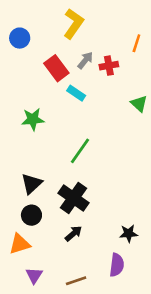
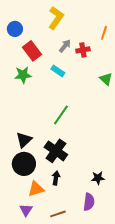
red rectangle: (56, 68) -> (32, 51), moved
green star: (33, 119) -> (23, 75), moved
black circle: (31, 215) -> (24, 164), size x1.5
black arrow: (73, 233) -> (56, 178), turned -40
orange triangle: (20, 244) -> (36, 189), moved

